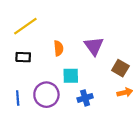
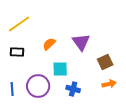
orange semicircle: (59, 48) -> (49, 44), turned -128
brown square: (120, 68) -> (105, 62), turned 35
blue cross: (85, 98) -> (73, 89), turned 32

